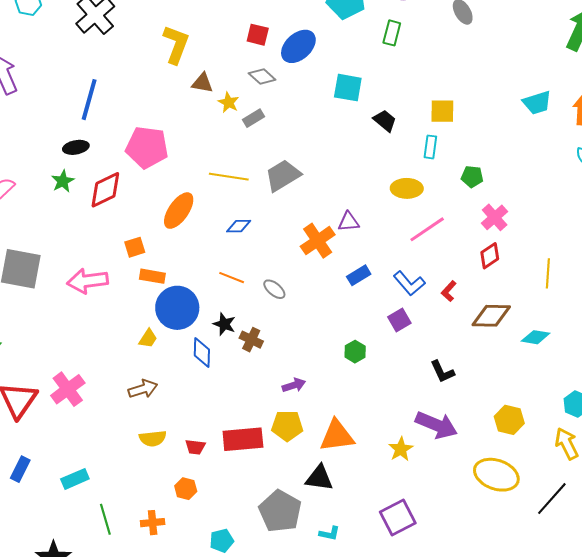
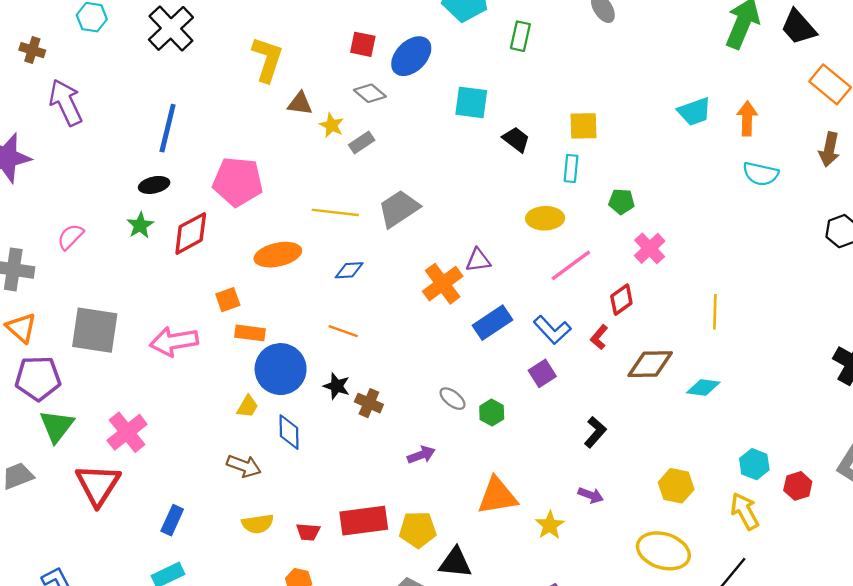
orange ellipse: (179, 211) -> (278, 255), turned 45
red diamond: (490, 256) -> (621, 300), moved
blue rectangle: (359, 275) -> (492, 323), size x1.4
gray ellipse: (274, 289) -> (452, 399), moved
blue diamond: (202, 352) -> (289, 432), moved
black L-shape: (442, 372) -> (595, 432), turned -112
pink cross: (68, 389) -> (127, 432), moved
brown arrow: (143, 389) -> (244, 466), turned 40
purple arrow: (436, 425) -> (591, 495), size x0.5
yellow pentagon: (287, 426) -> (418, 530), moved
orange triangle: (337, 436) -> (497, 496), moved
blue rectangle: (20, 469) -> (172, 520), moved

